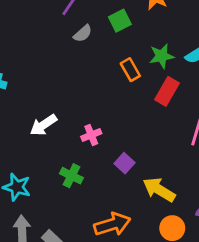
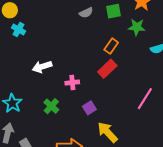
green star: (162, 56) -> (137, 27), moved
orange rectangle: (130, 70) -> (111, 46), turned 49
red rectangle: (167, 91) -> (107, 69), moved

